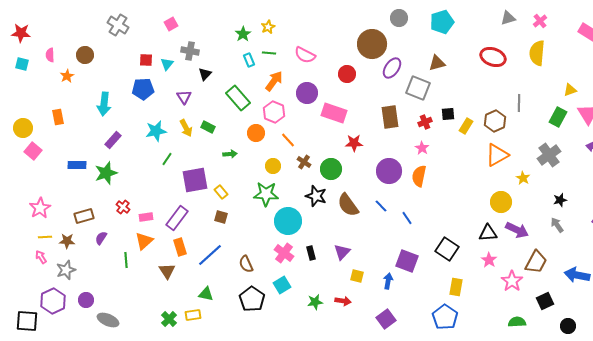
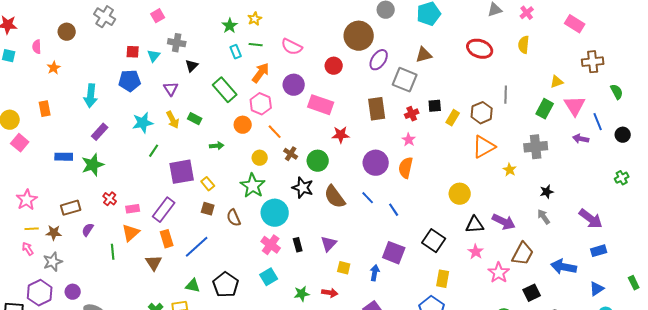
yellow semicircle: (537, 53) -> (524, 45), size x0.7
brown circle: (85, 55) -> (67, 32), moved
gray cross: (549, 155) -> (536, 147), turned 30
green star: (266, 194) -> (253, 186), turned 30
yellow circle: (501, 202) -> (460, 194), moved
brown semicircle: (246, 264) -> (234, 218), moved
black pentagon: (252, 299) -> (226, 285), moved

